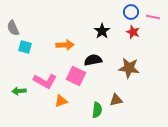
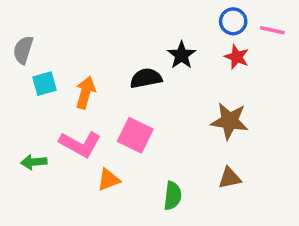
gray semicircle: (13, 28) -> (23, 50), turned 42
orange arrow: (65, 45) -> (85, 93), moved, turned -72
cyan square: (25, 47) -> (44, 84), turned -32
black semicircle: (93, 60) -> (146, 78), moved
brown triangle: (116, 100) -> (230, 178), moved

